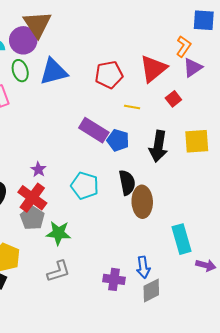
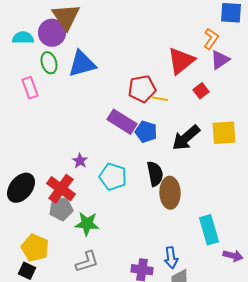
red pentagon: (109, 75) -> (142, 89), moved
black arrow: (158, 146) -> (186, 138), turned 40
purple star: (38, 169) -> (80, 161), moved
gray pentagon: (32, 218) -> (61, 209), turned 30

